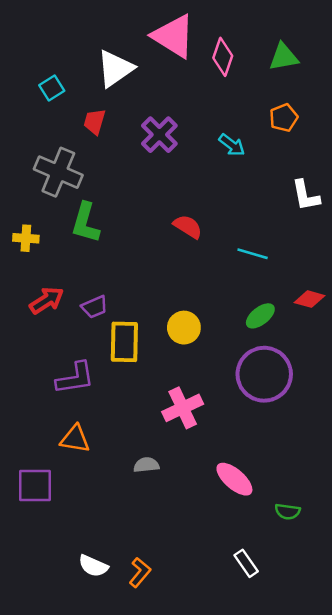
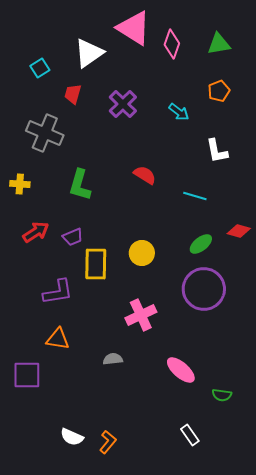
white L-shape: (306, 195) -> (217, 151), moved
green L-shape: (85, 223) -> (80, 185), moved

